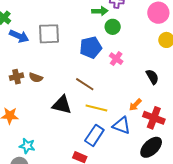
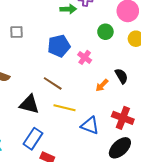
green circle: (113, 27) -> (105, 32), moved
gray square: (49, 34) -> (16, 32), size x0.6
orange arrow: (135, 105) -> (102, 85), moved
blue rectangle: (94, 135) -> (33, 139), moved

